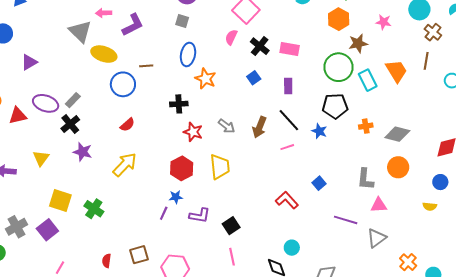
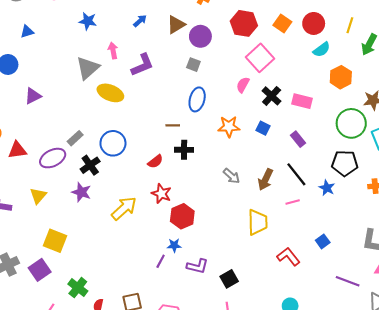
pink arrow: (104, 13) -> (113, 51), turned 77
orange hexagon: (339, 19) -> (341, 77), moved
gray triangle: (80, 31) -> (88, 68), turned 30
brown line: (146, 66) -> (173, 125), moved
blue square: (254, 78) -> (263, 128), turned -32
orange star: (205, 79) -> (229, 127), moved, turned -30
blue circle: (123, 84) -> (113, 143), moved
purple rectangle: (288, 86) -> (298, 139), turned -42
purple ellipse: (46, 103) -> (53, 158), moved, turned -50
black cross: (70, 124) -> (90, 165), moved
red semicircle: (127, 125) -> (155, 162), moved
red star: (193, 132) -> (161, 194), moved
yellow trapezoid: (220, 167) -> (258, 222), moved
green cross: (94, 209) -> (78, 288), moved

